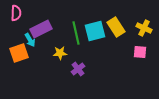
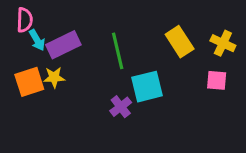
cyan square: (95, 31) -> (147, 87), moved
cyan arrow: (30, 40) -> (37, 40), moved
yellow star: (60, 53) -> (54, 77), moved

